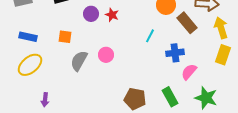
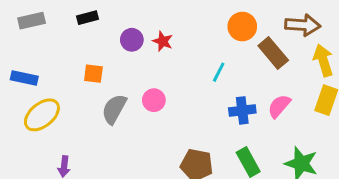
blue rectangle: (28, 37) -> (24, 78), moved
blue cross: (175, 53) -> (242, 110), moved
pink semicircle: (189, 72) -> (279, 106), moved

